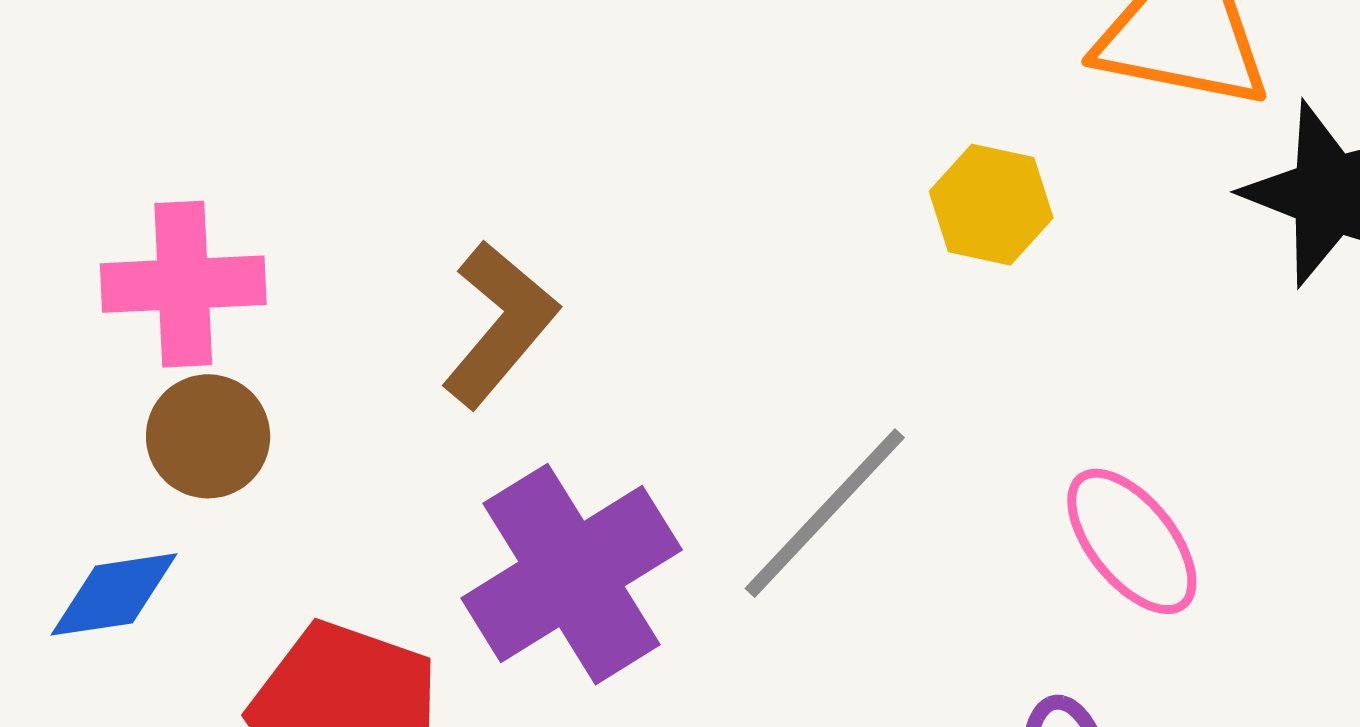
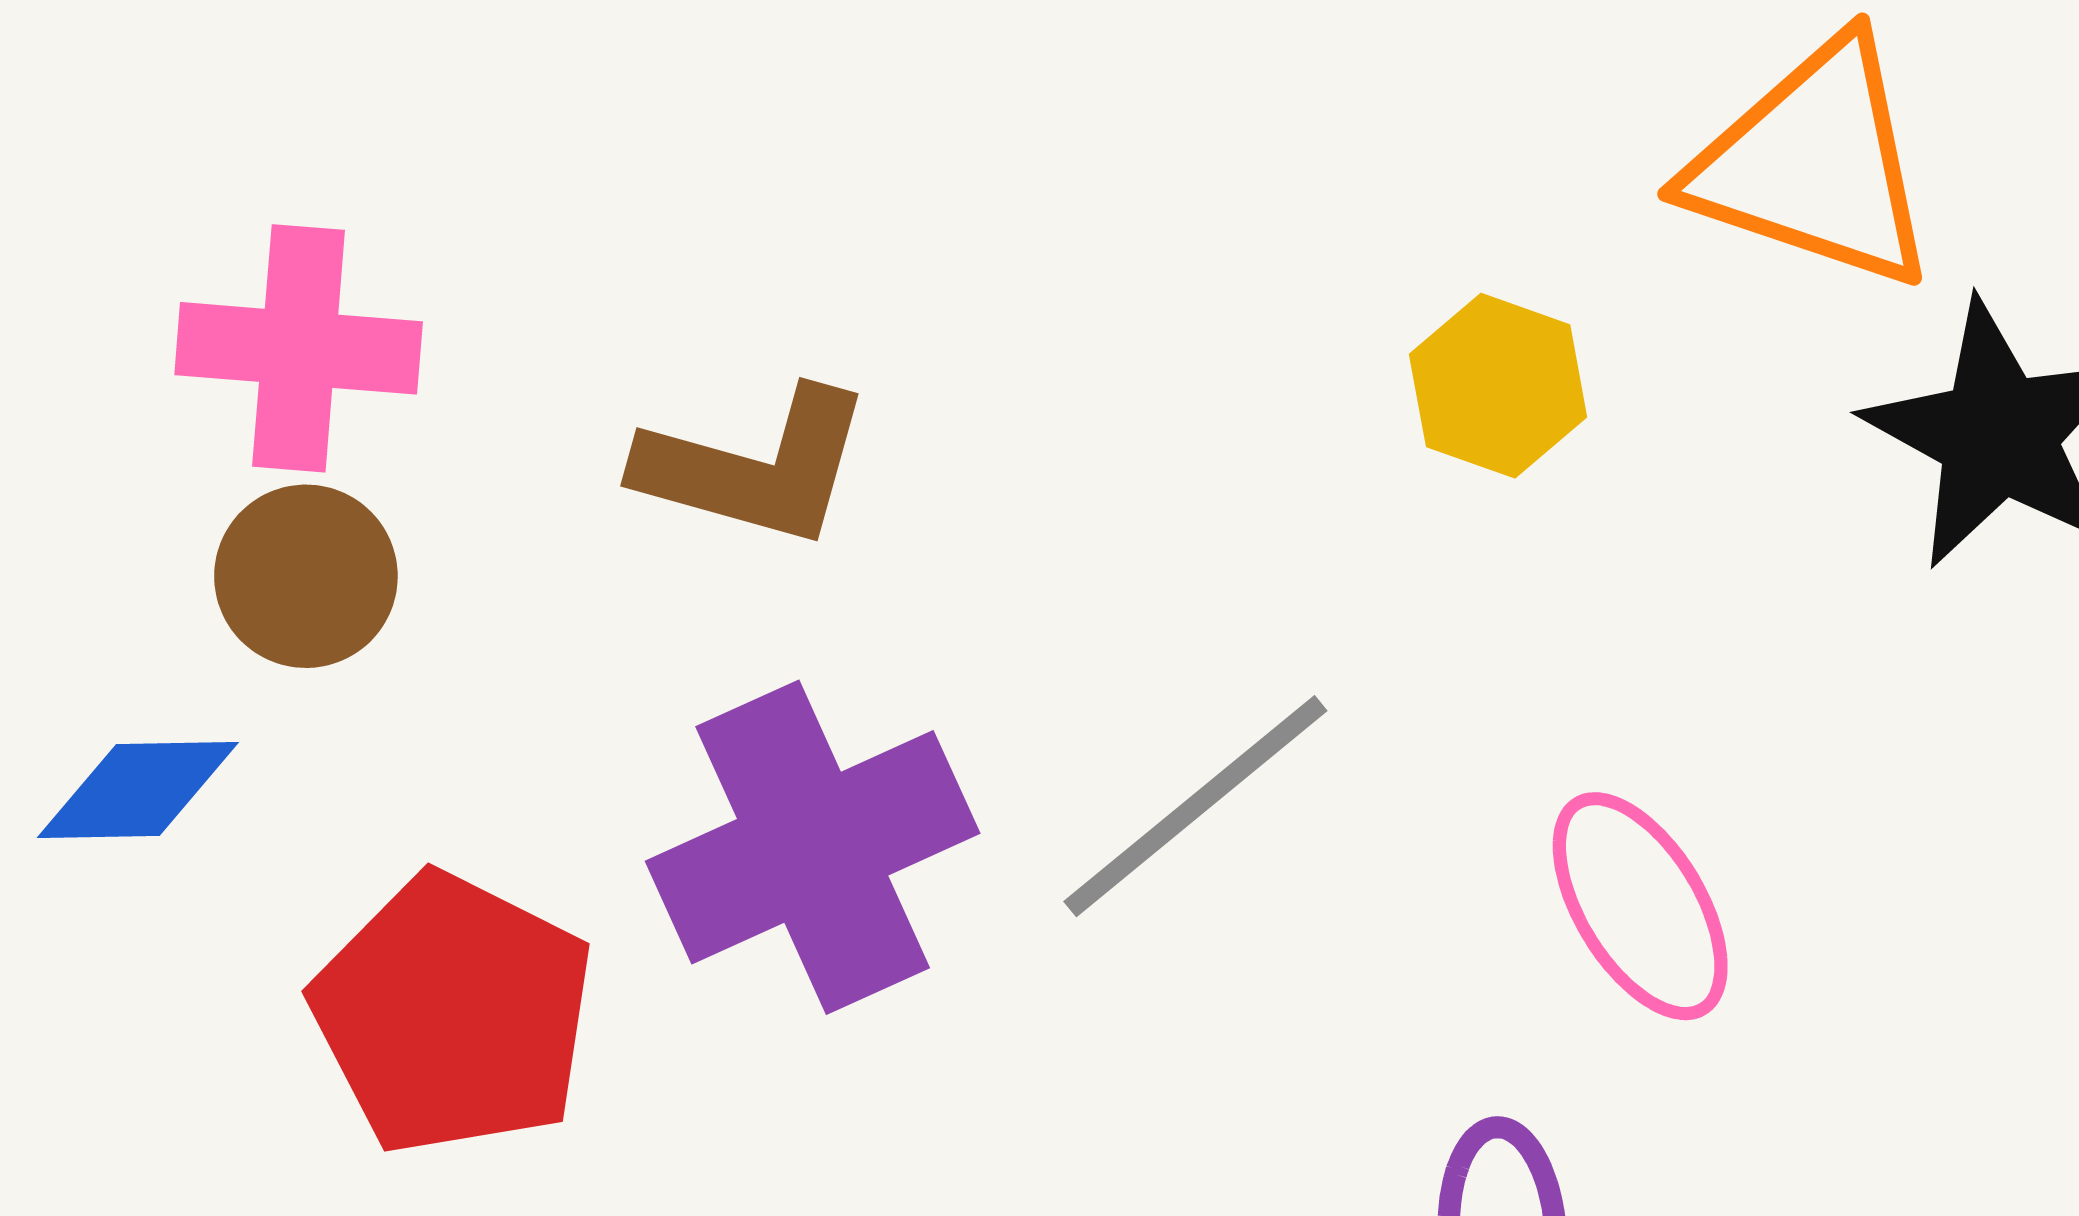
brown L-shape: (500, 324) -> (755, 467), turned 58

